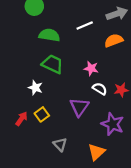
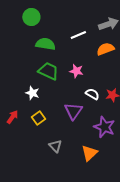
pink star: (91, 68) -> (76, 71), moved
red arrow: (21, 119) -> (12, 117), moved

